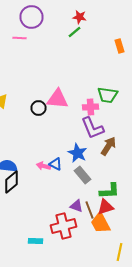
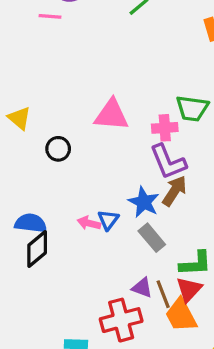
black circle: (38, 108) -> (58, 149), moved
brown arrow: (108, 146) -> (174, 191), moved
blue triangle: (56, 164) -> (108, 220), turned 40
red triangle: (106, 207) -> (189, 289), turned -30

